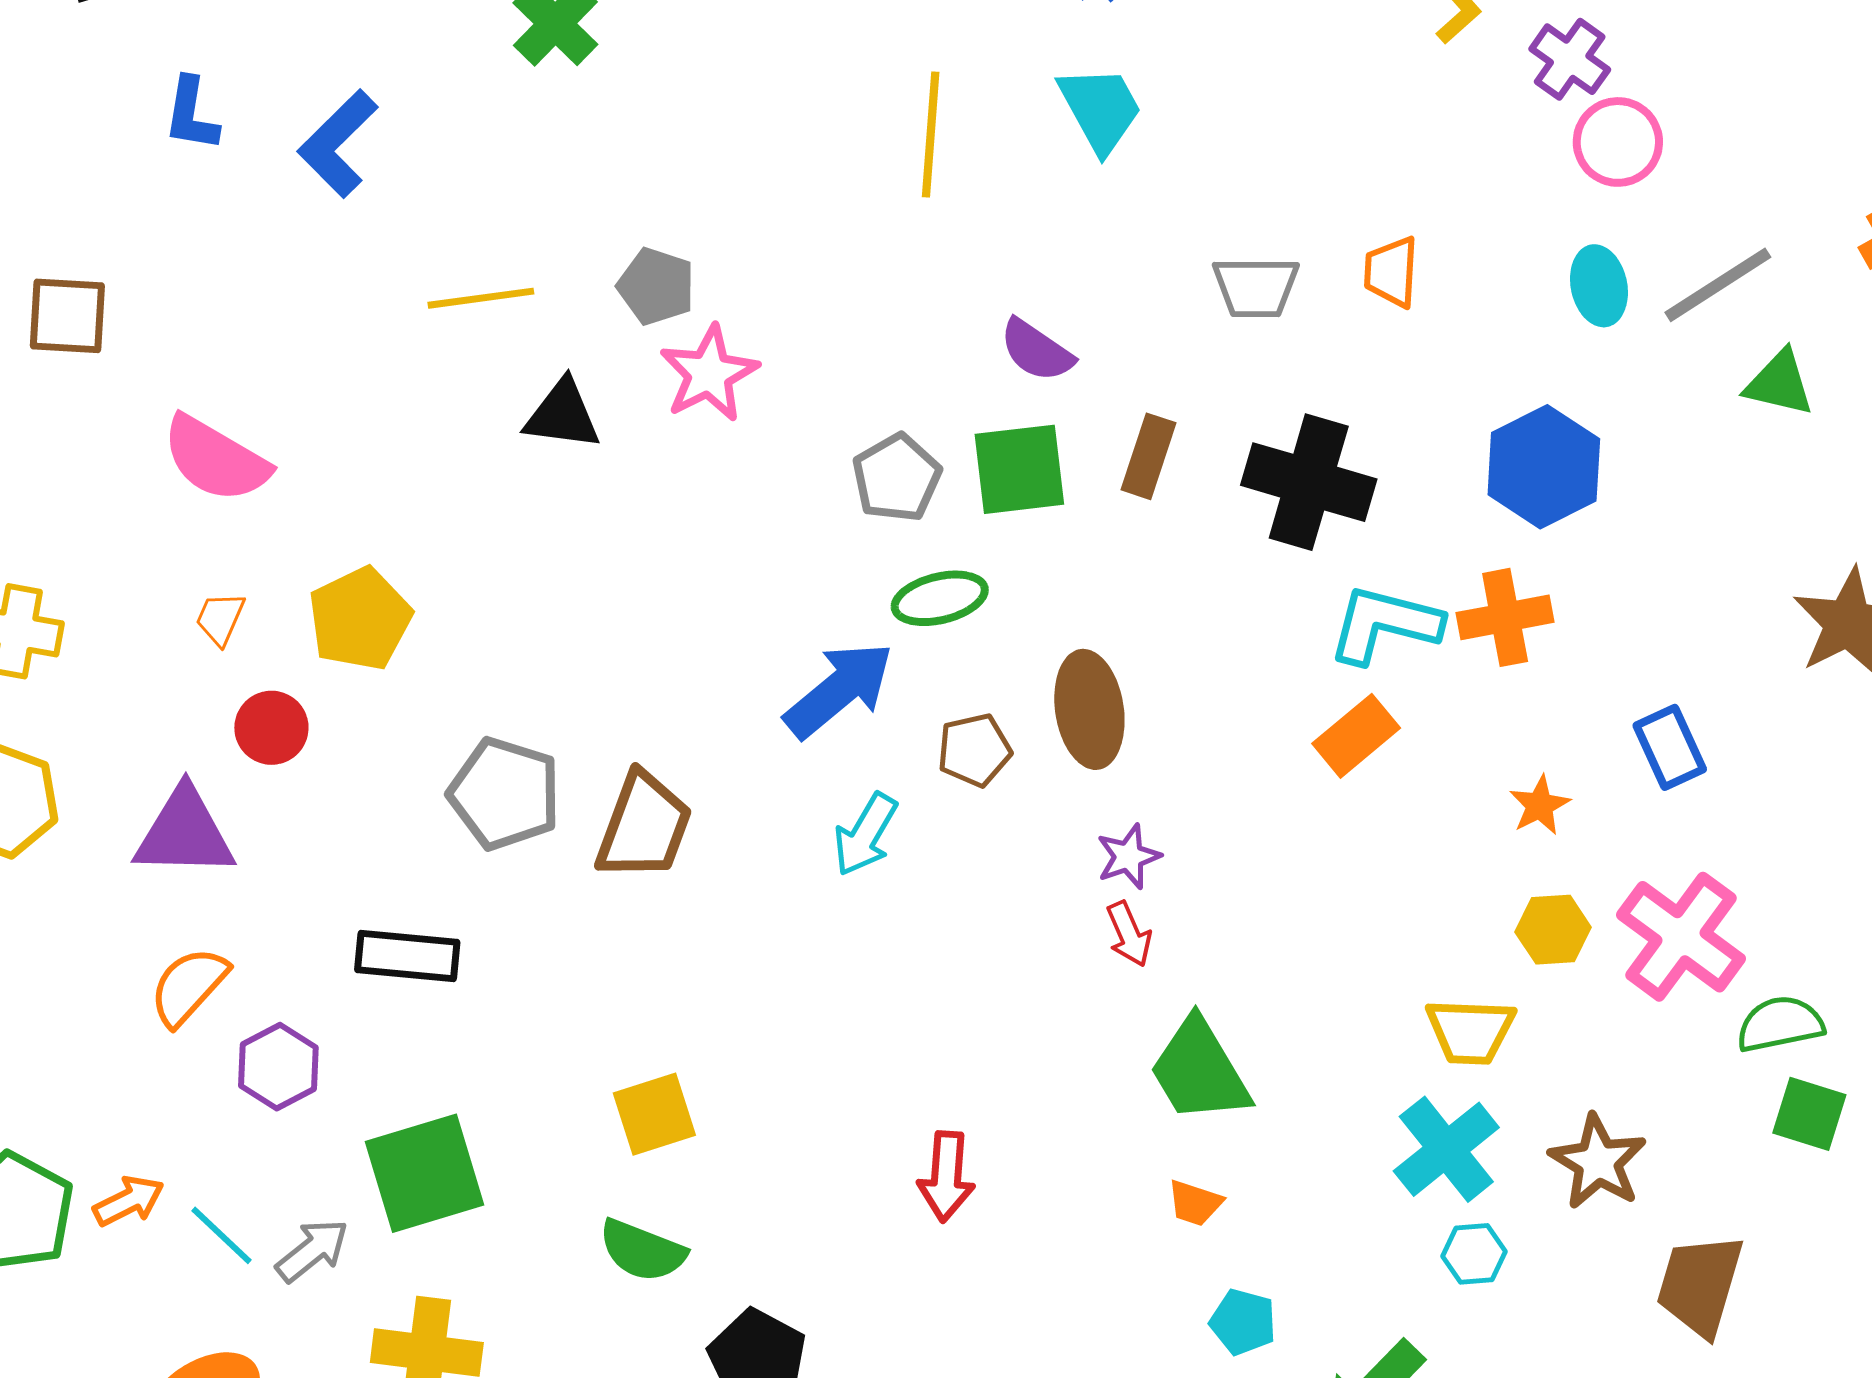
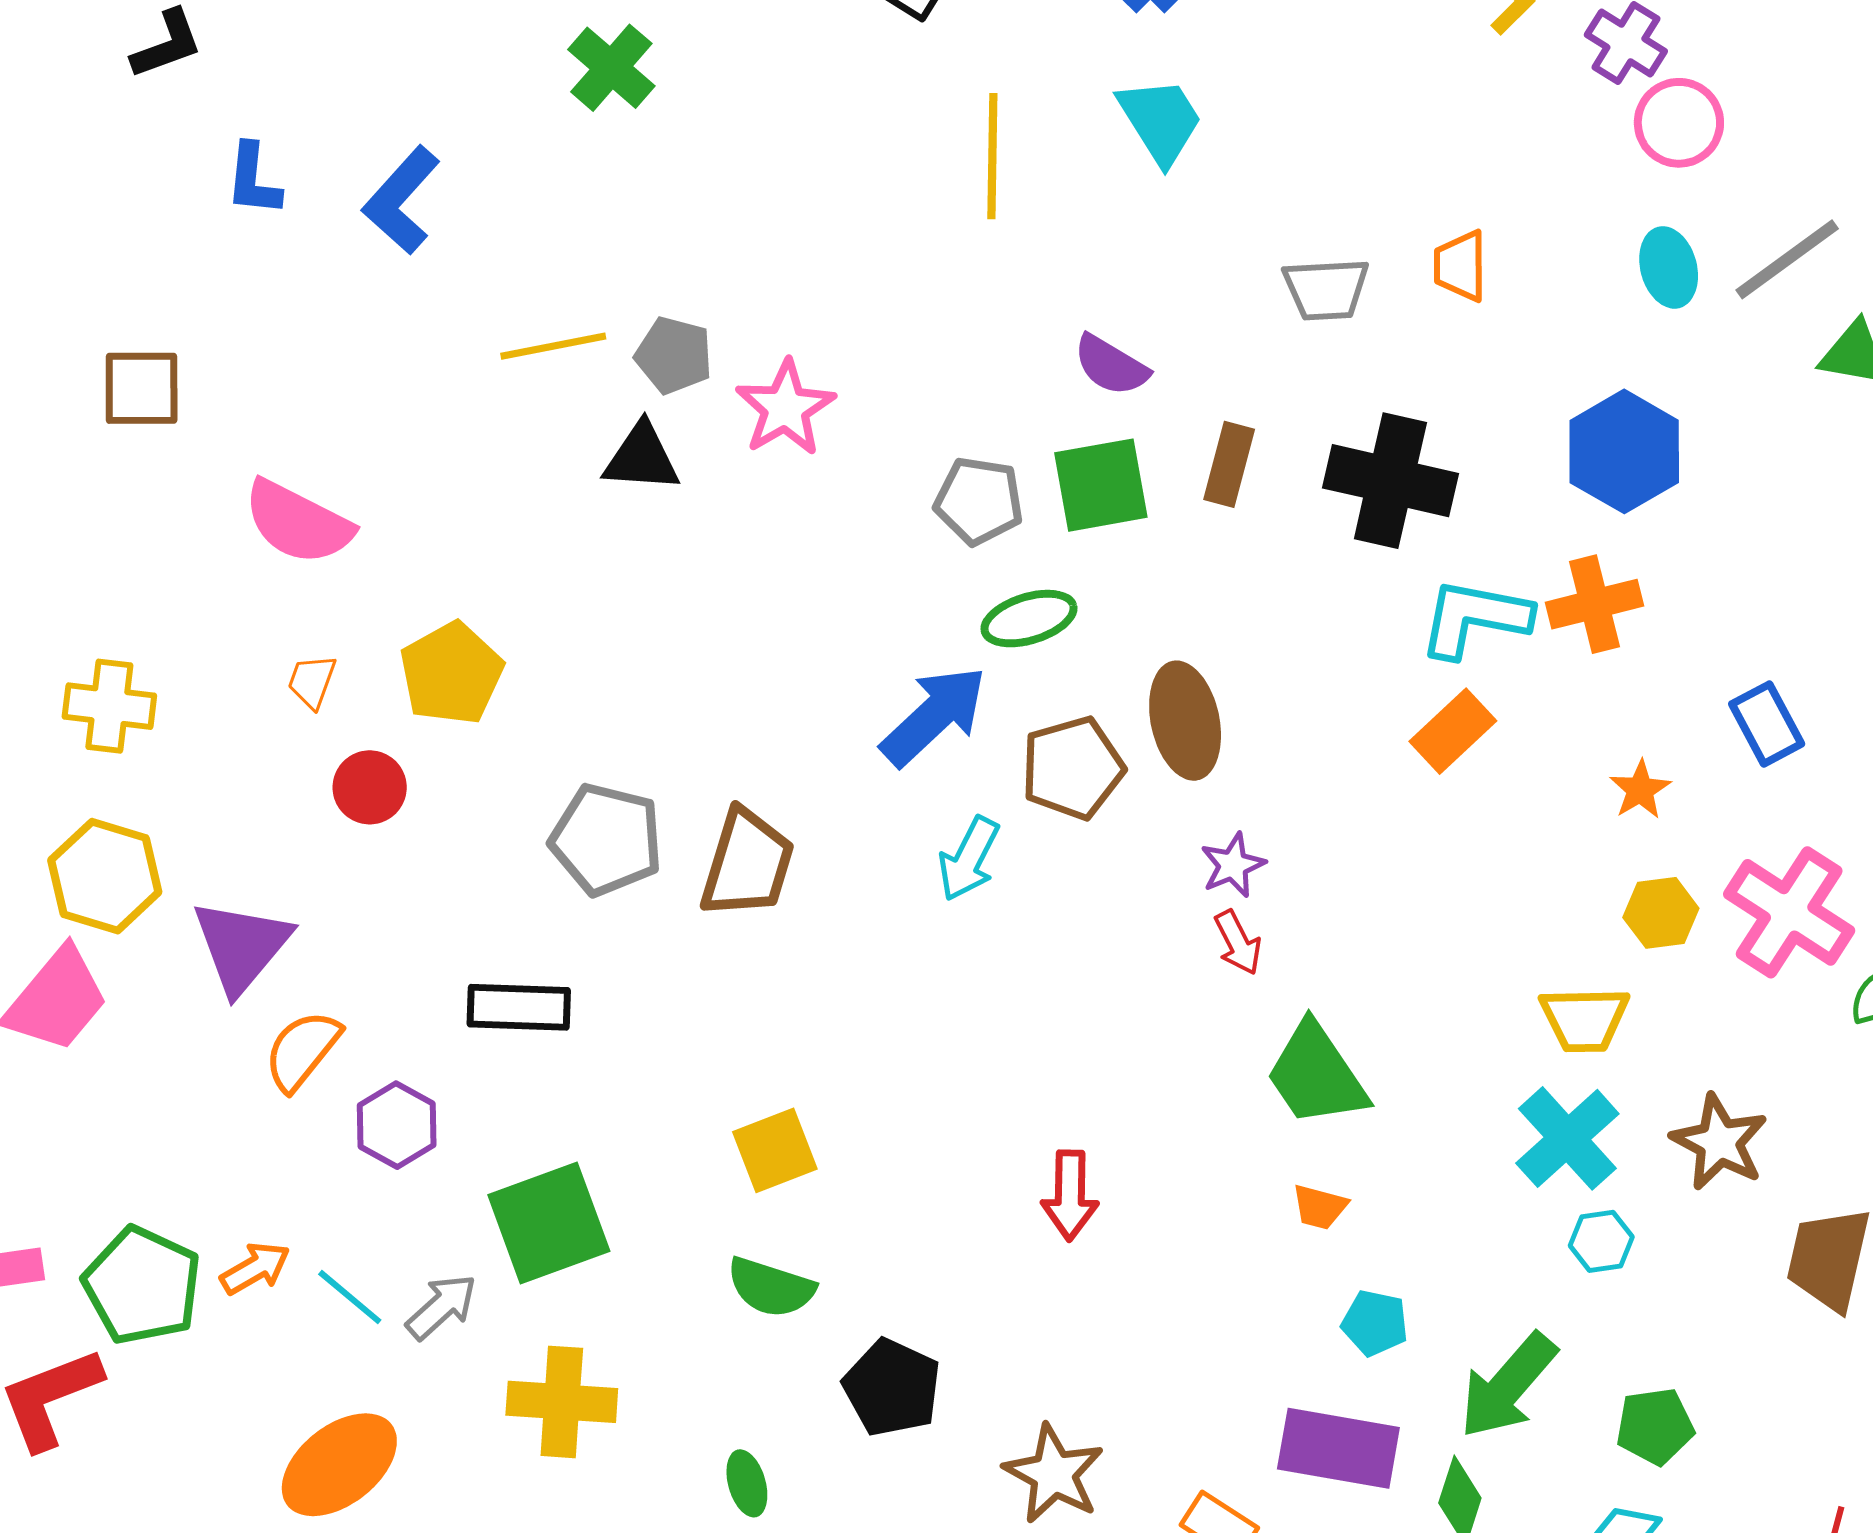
gray pentagon: (656, 286) -> (674, 355), moved
gray pentagon: (897, 478) -> (979, 501), turned -30
brown pentagon: (974, 750) -> (1073, 768), size x1.4
purple triangle: (184, 833) -> (241, 946), moved, turned -48

